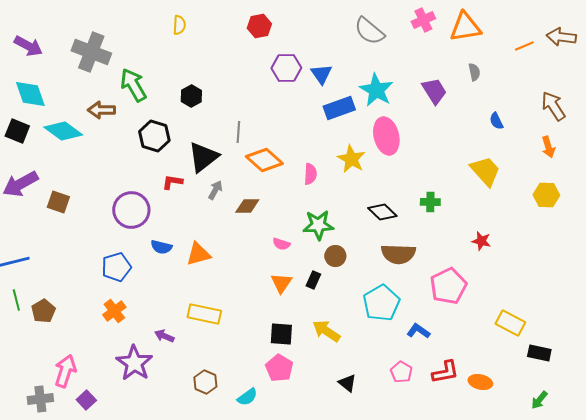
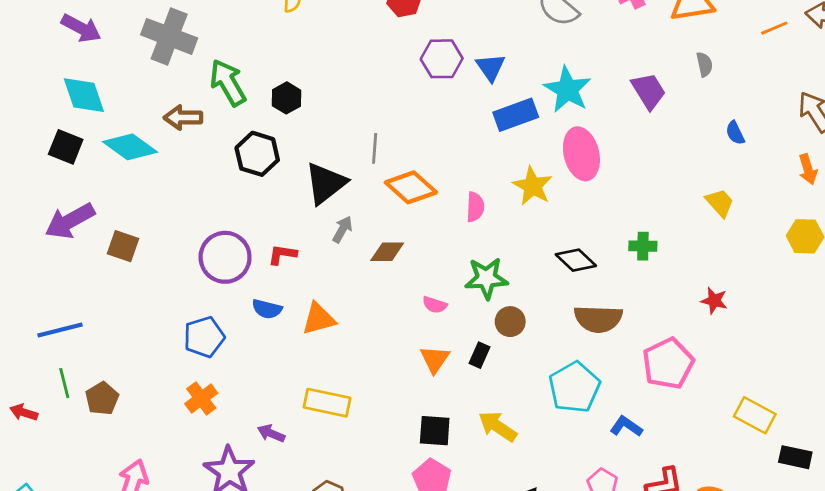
black hexagon: (191, 96) -> (287, 98), moved
yellow trapezoid: (485, 171) -> (720, 203), size x0.7
red L-shape: (172, 182) -> (282, 254), moved

